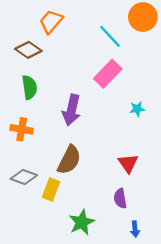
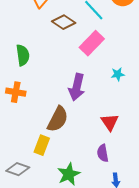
brown diamond: (28, 50) -> (64, 22), moved
purple arrow: (71, 110) -> (77, 87), moved
gray diamond: (24, 177) -> (18, 169), moved

